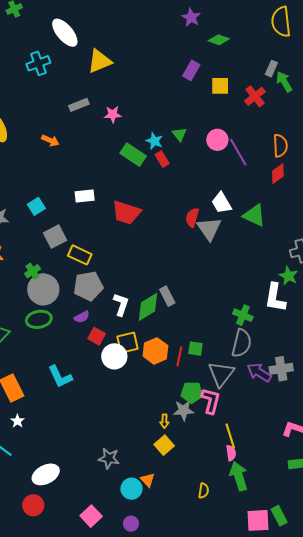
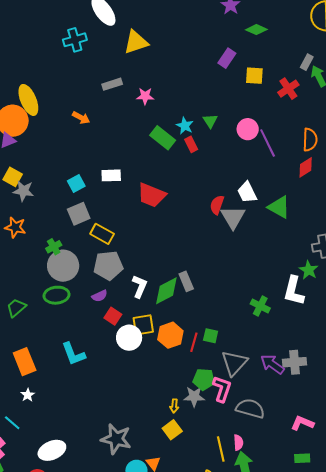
cyan square: (36, 206) -> (76, 183), moved
gray semicircle: (242, 343) -> (250, 408), moved, turned -92
yellow line: (230, 436) -> (221, 449), moved
gray star: (109, 458) -> (116, 439), size x1.4

